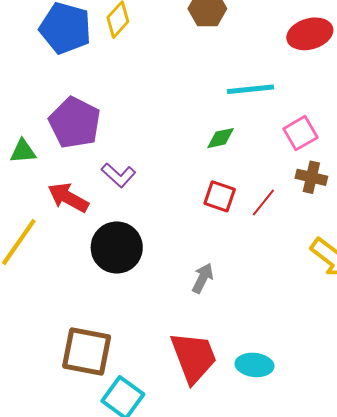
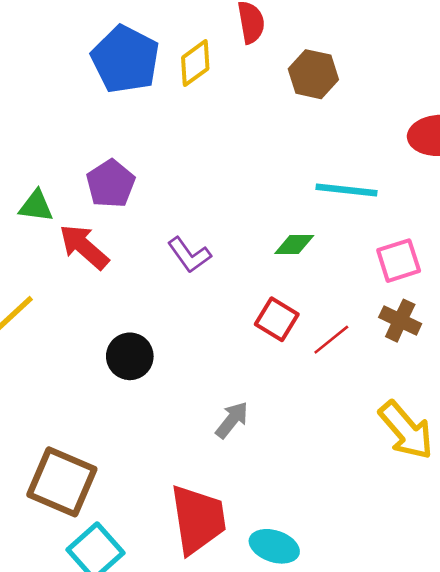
purple pentagon: (75, 123) -> (111, 184), size x0.7
purple L-shape: (118, 175) -> (189, 255), moved
red arrow: (68, 198) -> (84, 247), moved
black circle: (117, 248) -> (130, 356), size x0.7

